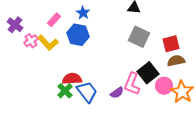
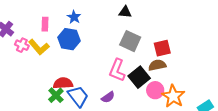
pink rectangle: (54, 20) -> (45, 24), turned -40
pink cross: (31, 41) -> (22, 45), turned -32
brown semicircle: (176, 61) -> (157, 65), moved
pink L-shape: (132, 84) -> (117, 70), moved

